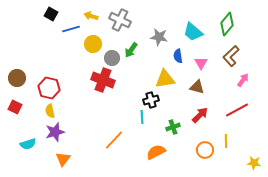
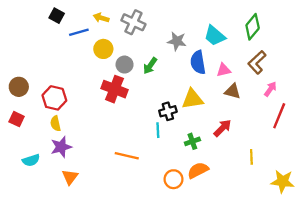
green arrow: (131, 50) -> (150, 66), moved
blue semicircle: (178, 56) -> (198, 62), size x1.5
pink triangle: (201, 63) -> (224, 70), turned 48
yellow triangle: (165, 79) -> (192, 99), moved
brown triangle: (197, 87) -> (232, 91), moved
red line: (237, 110) -> (279, 116), moved, turned -40
orange line: (114, 140) -> (127, 156), turned 60
orange circle: (205, 150) -> (173, 179), moved
orange semicircle: (156, 152) -> (198, 170), moved
yellow star: (254, 163) -> (283, 181), size x1.5

